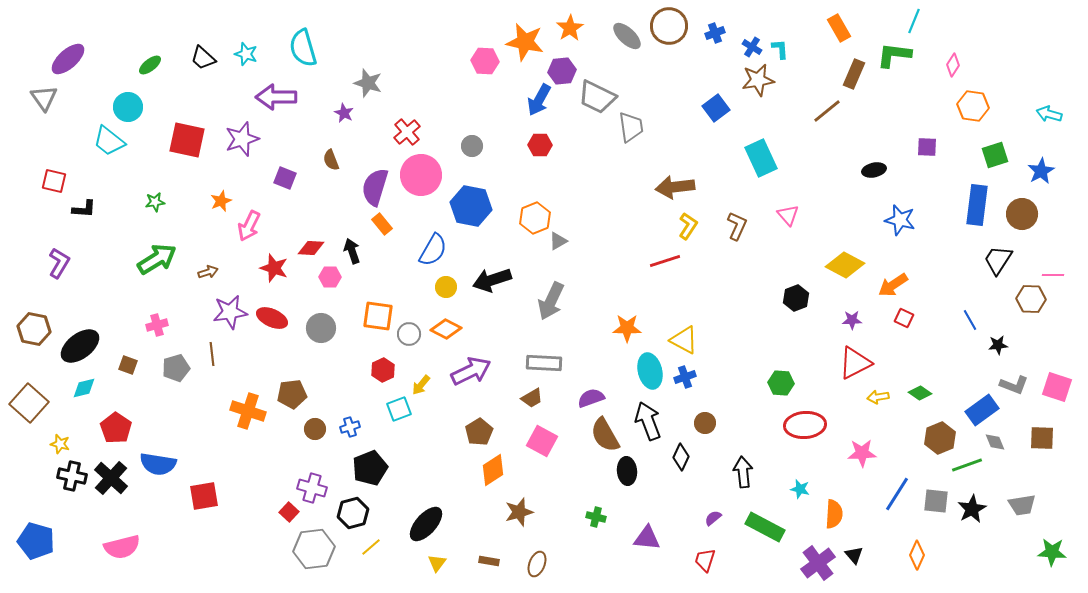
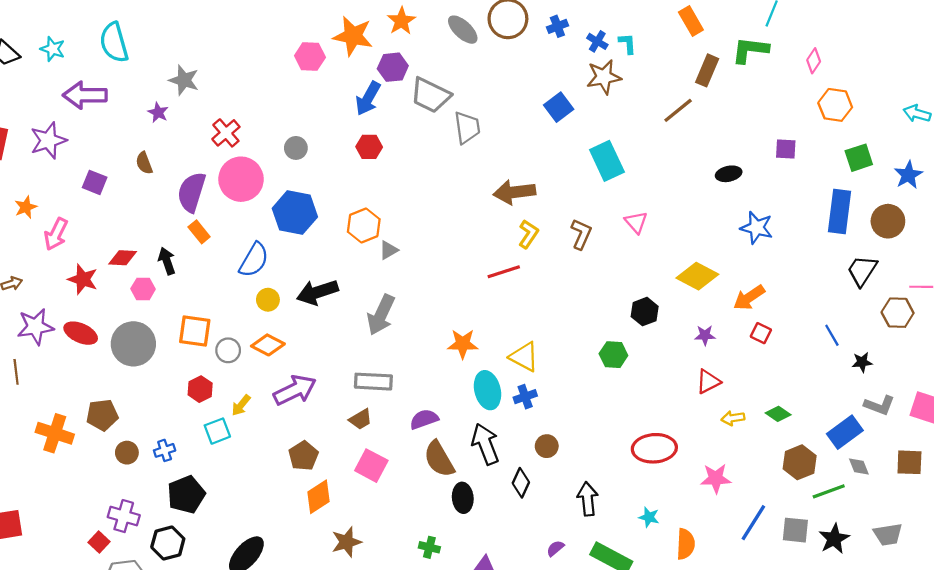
gray circle: (321, 328) -> (133, 344), size x1.4
red triangle: (855, 363) -> (708, 382), size x0.7
green hexagon: (781, 383) -> (613, 355), moved

